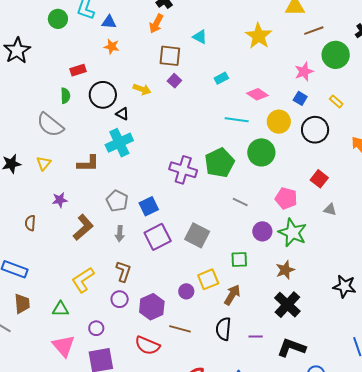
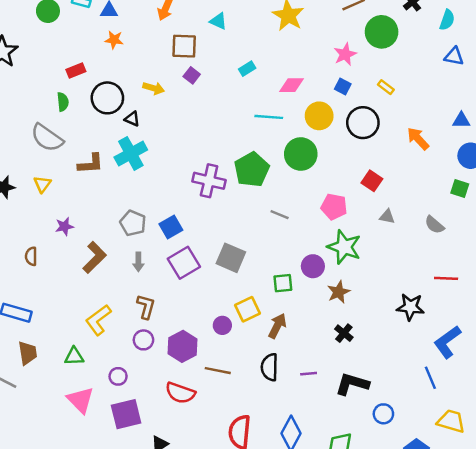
pink diamond: (257, 94) -> (291, 85), turned -30
brown L-shape: (88, 163) -> (91, 164), moved
purple circle: (262, 231) -> (313, 266), moved
black cross: (287, 305) -> (344, 333), size x0.6

